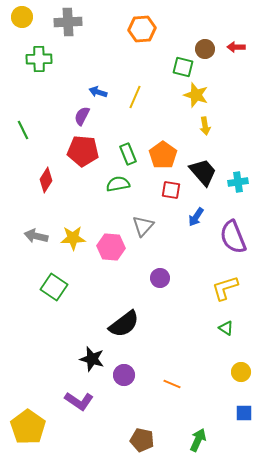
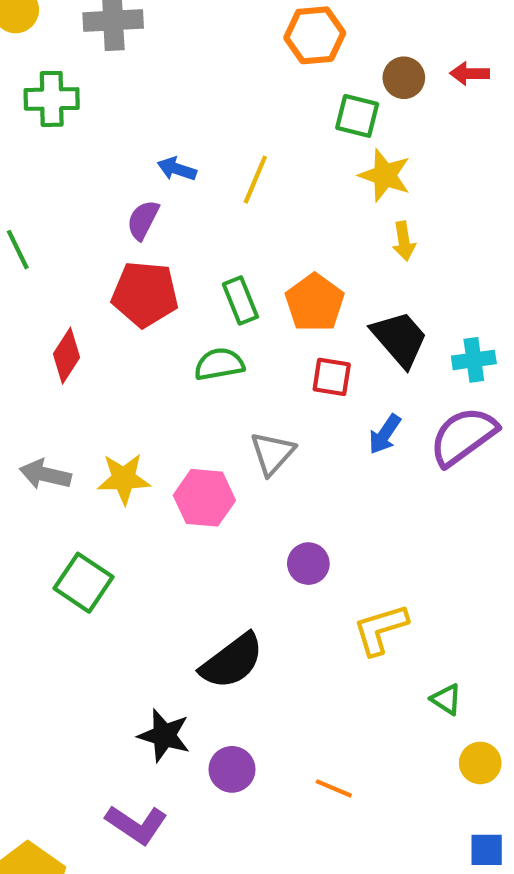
orange hexagon: (142, 29) -> (315, 35), moved
purple semicircle: (233, 237) -> (463, 436), moved, turned 76
yellow L-shape: (225, 288) -> (380, 629), moved
green triangle: (226, 328) -> (446, 699), moved

